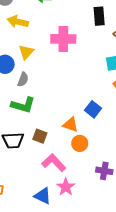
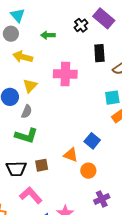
brown square: (40, 136) -> (42, 165), turned -32
orange circle: (80, 143) -> (88, 171), moved
pink L-shape: (54, 163) -> (31, 195), moved
purple cross: (104, 171) -> (102, 199), turned -35

